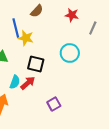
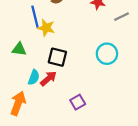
gray line: (93, 28) -> (122, 17), turned 40
cyan circle: (70, 53) -> (107, 54), moved

